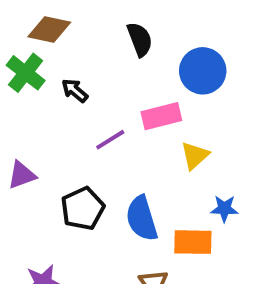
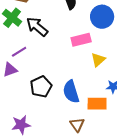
black arrow: (75, 91) -> (37, 27), size x1.6
purple line: (110, 140) -> (19, 52), moved

